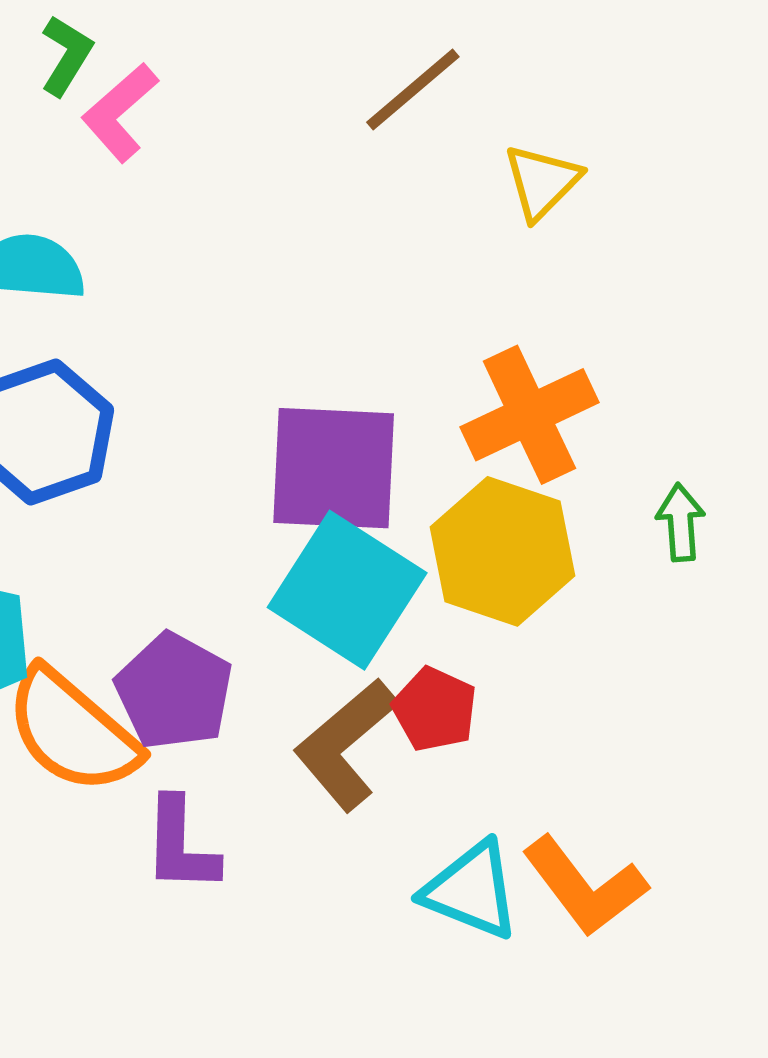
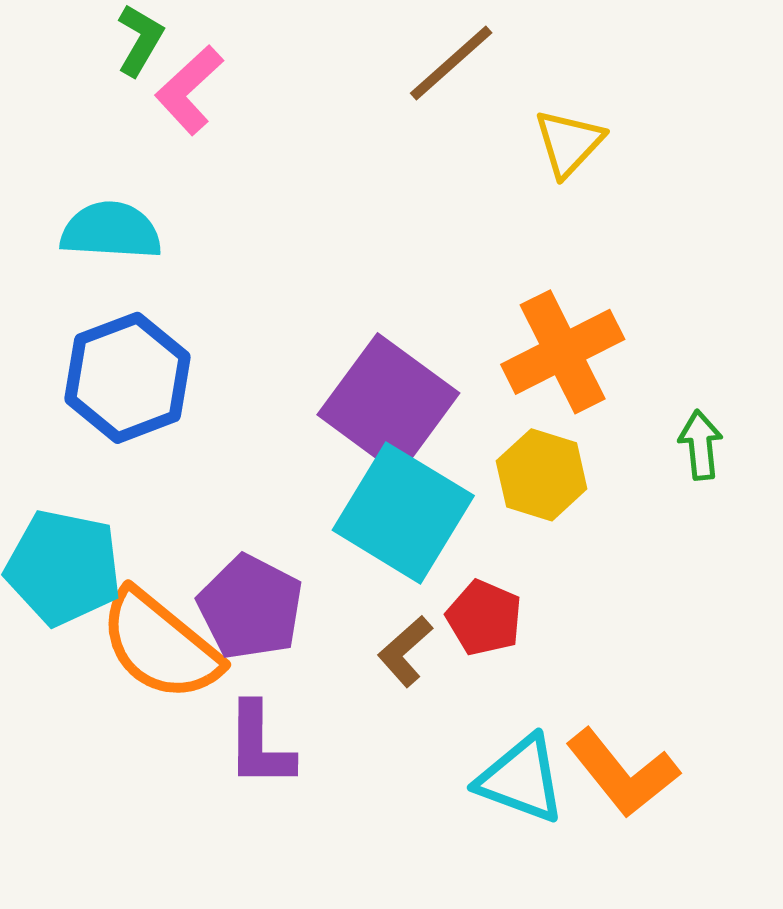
purple square: (334, 468) -> (388, 404), turned 35
yellow hexagon: (503, 551) -> (542, 475), size x0.7
brown L-shape: (346, 744) -> (405, 651), size x0.6

